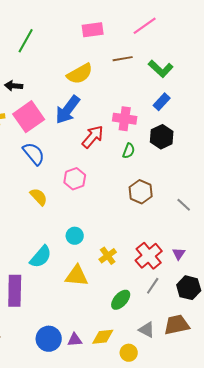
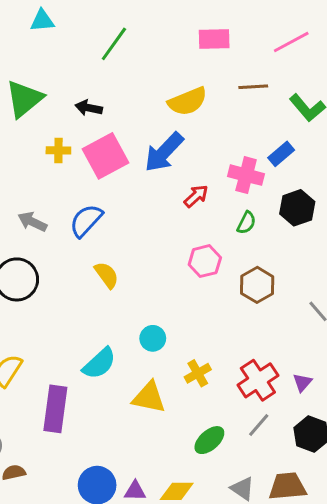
blue rectangle: (162, 102) -> (281, 154), moved
red arrow: (93, 137) -> (196, 196), size x0.7
blue semicircle: (34, 154) -> (86, 221), moved, turned -105
pink hexagon: (75, 179) -> (205, 261), moved

